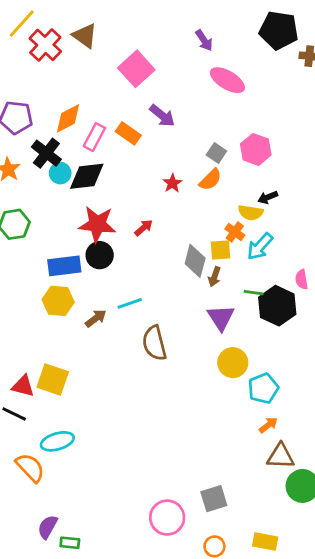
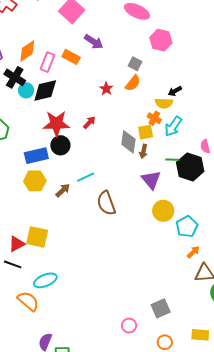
pink hexagon: (256, 149) -> (161, 40), moved
red triangle: (23, 386) -> (17, 244), turned -36
pink circle: (167, 518) -> (129, 326), size x0.6

